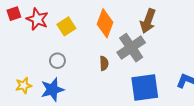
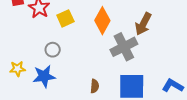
brown semicircle: (104, 63) -> (95, 86), moved

